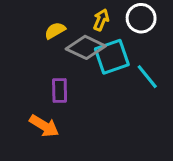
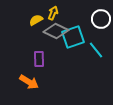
white circle: (141, 18) -> (101, 19), moved
yellow arrow: (101, 20) -> (53, 13), moved

